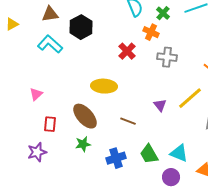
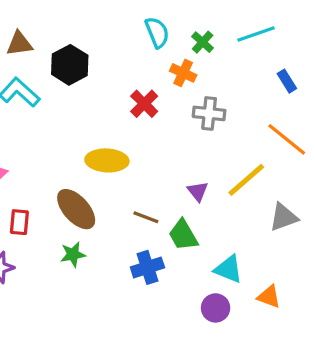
green trapezoid: (149, 154) -> (183, 235), moved
blue cross: (116, 158) -> (147, 267), moved

